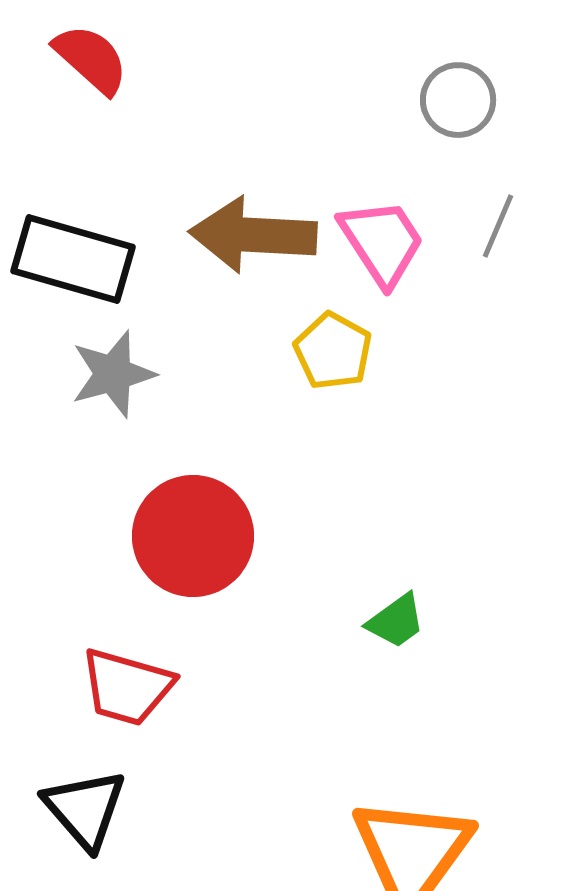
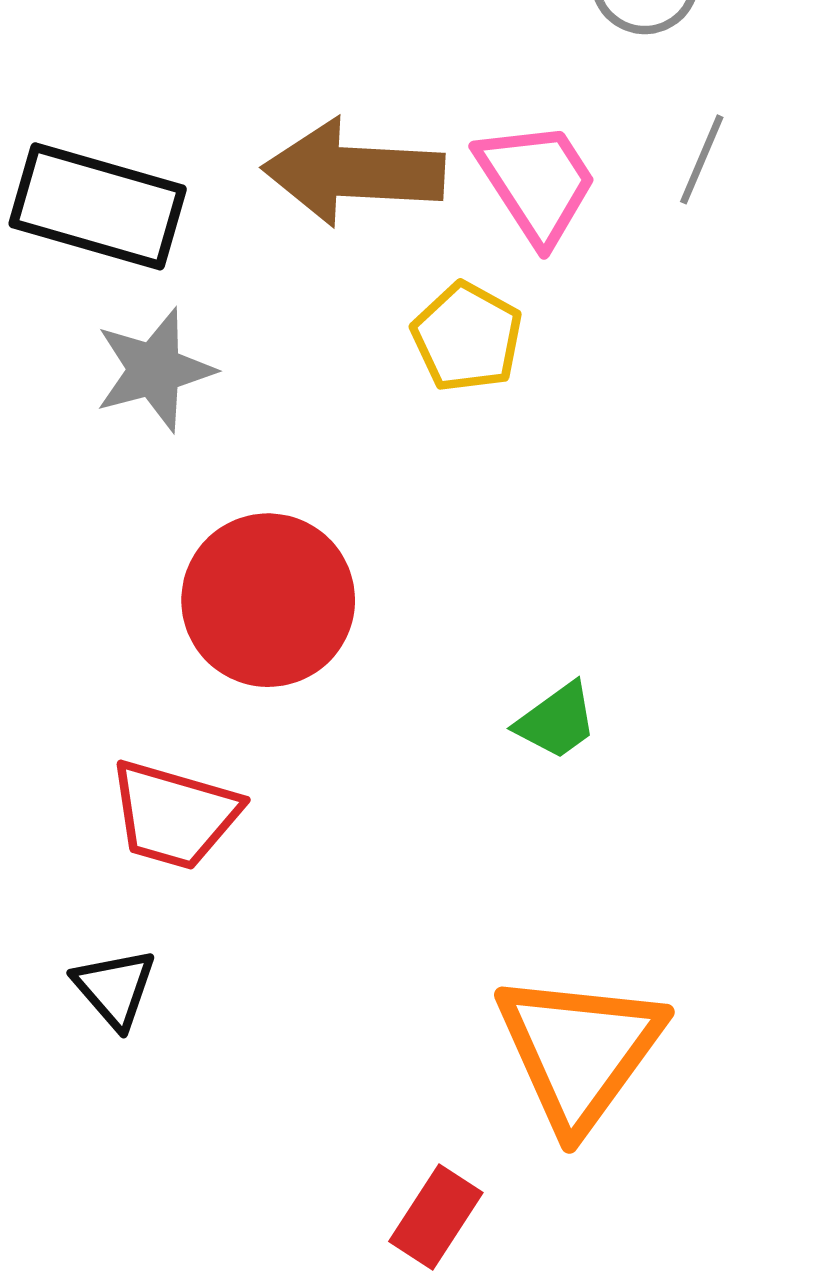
black triangle: (85, 809) -> (115, 988), size x0.7

